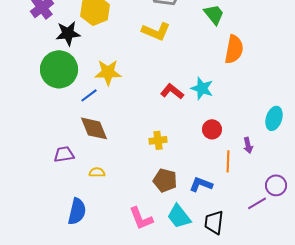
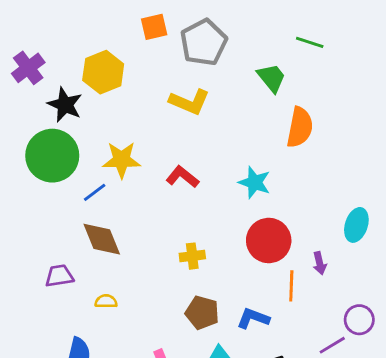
black star: (68, 33) -> (65, 105), turned 30
red L-shape: (172, 91) -> (182, 177), moved
red circle: (212, 129) -> (269, 240), size x1.6

